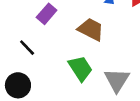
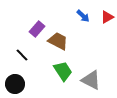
brown trapezoid: (91, 29) -> (58, 41), moved
gray triangle: (117, 80) -> (91, 80), turned -35

